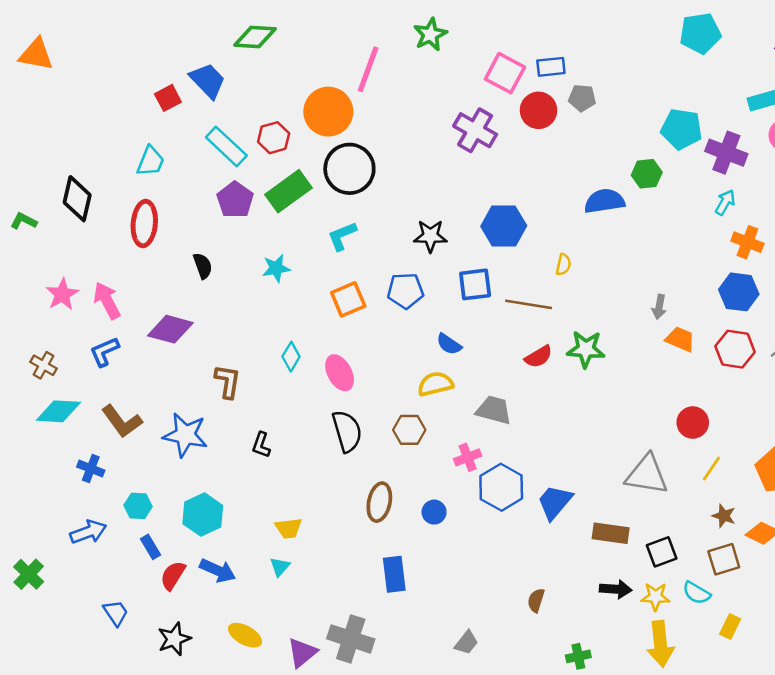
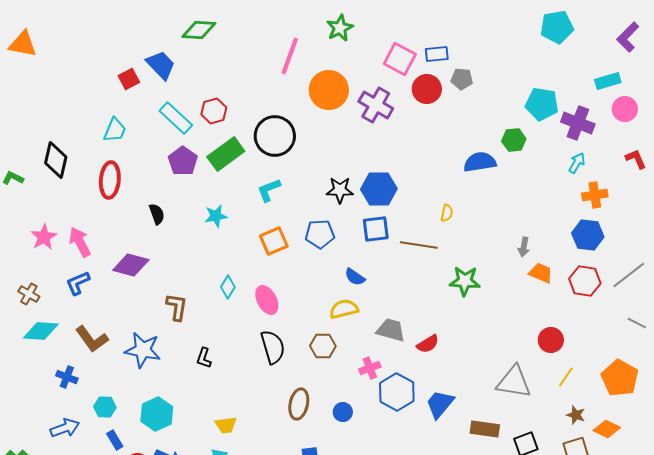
orange circle: (328, 112) -> (329, 90), moved
blue hexagon: (504, 226) -> (379, 189), moved
orange cross: (747, 242) -> (595, 195), turned -30
red semicircle: (539, 357) -> (428, 344), moved

